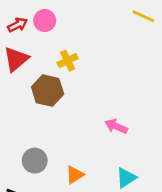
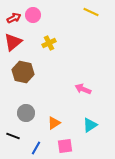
yellow line: (143, 16) -> (91, 12), moved
brown hexagon: (48, 91) -> (23, 72), moved

